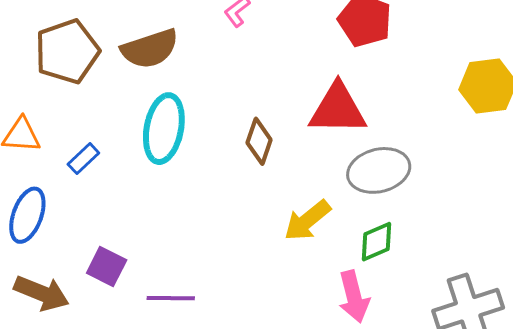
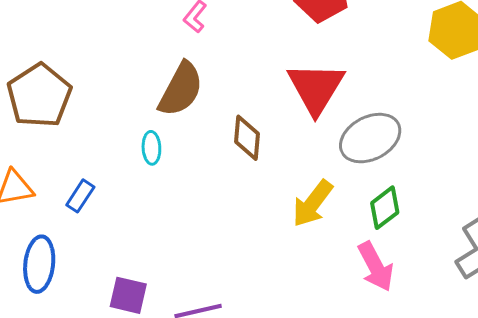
brown semicircle: (150, 49) -> (181, 89), moved, turned -30
red triangle: (338, 109) -> (316, 88), turned -46
cyan ellipse: (164, 129) -> (151, 148), size x0.5

